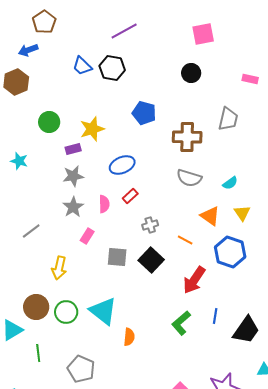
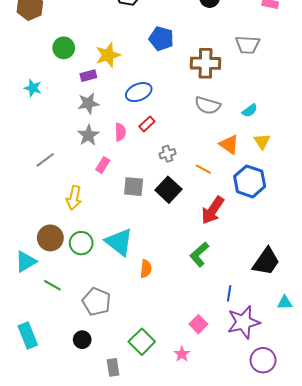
gray trapezoid: (228, 119) -> (248, 45), turned 80
blue line: (215, 316) -> (229, 293), moved
green line: (38, 353) -> (52, 285), turned -54

